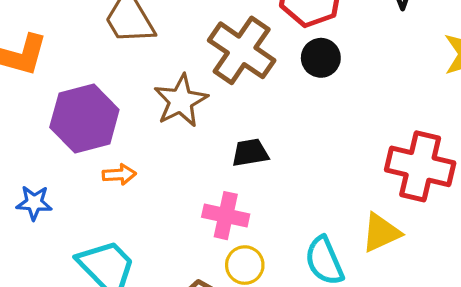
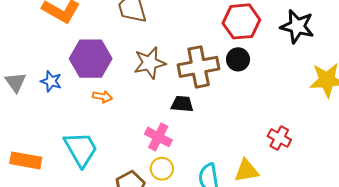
brown cross: (242, 50) -> (199, 67), moved, turned 30
red cross: (420, 166) -> (279, 138), size x0.6
blue star: (34, 203) -> (51, 81), moved

